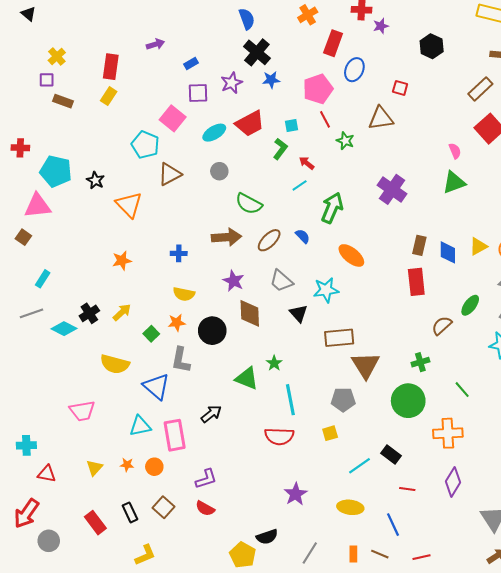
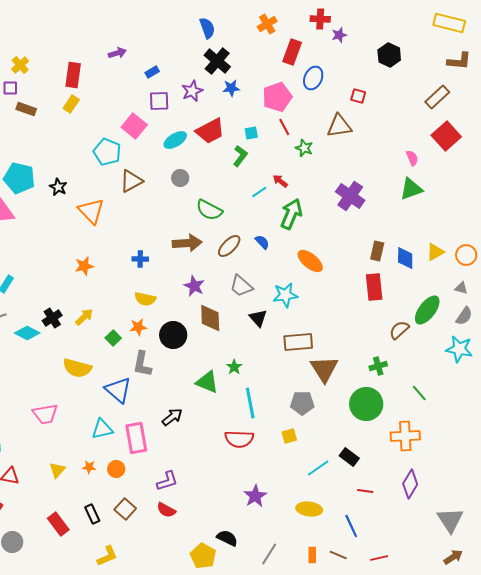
red arrow: (307, 163) -> (280, 181), moved
green ellipse: (470, 305) -> (427, 310), size x1.4
black semicircle: (267, 537) -> (227, 538), turned -135

